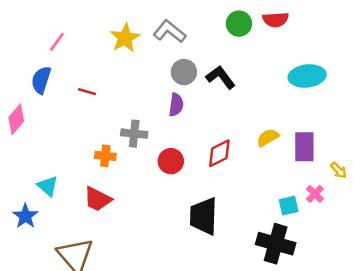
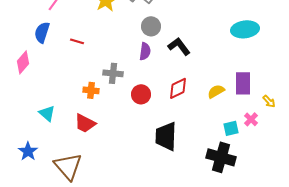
black L-shape: (221, 77) -> (179, 46), moved
yellow semicircle: (268, 138) -> (216, 91), moved
blue star: (25, 216) -> (28, 151), moved

